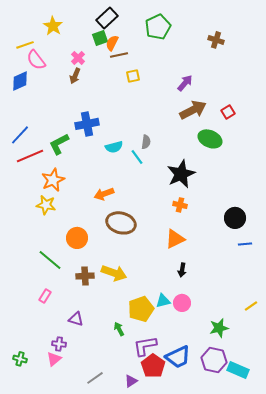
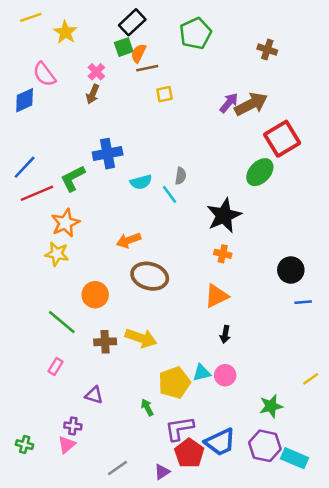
yellow line: (25, 45) -> (31, 17), moved
brown arrow: (193, 110) -> (251, 104), moved
red square: (228, 112) -> (282, 139), size x2.0
green ellipse: (210, 139) -> (260, 172), turned -70

